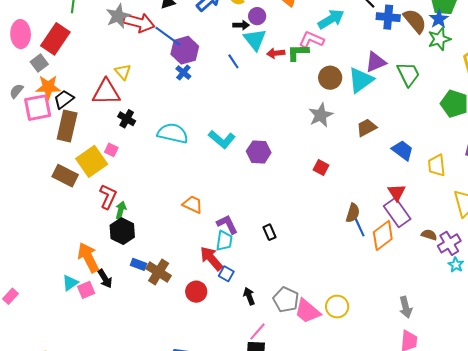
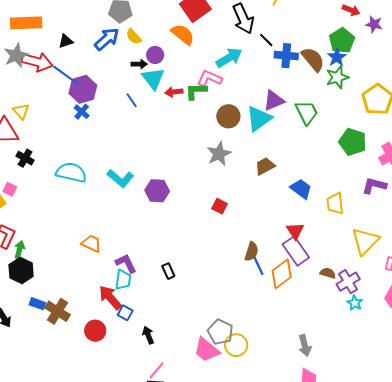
gray pentagon: (286, 300) -> (220, 332), moved

